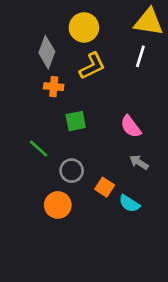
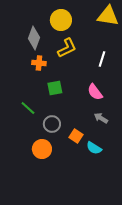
white line: (140, 56) -> (102, 59), moved

